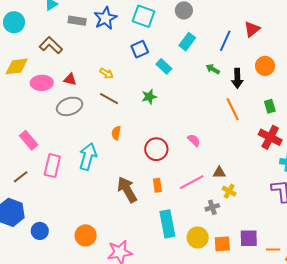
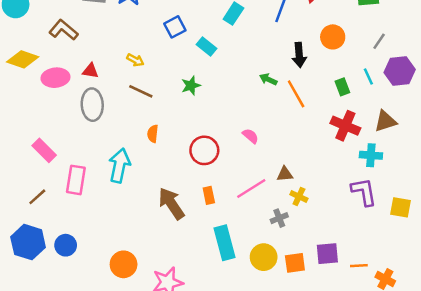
yellow diamond: (17, 66) -> (23, 59), turned 30
green arrow: (213, 69) -> (268, 79), moved
gray ellipse: (70, 106) -> (92, 105), turned -70
blue circle: (40, 231) -> (66, 245), moved

